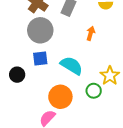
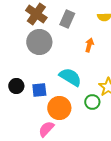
blue square: (40, 59) -> (39, 90), moved

